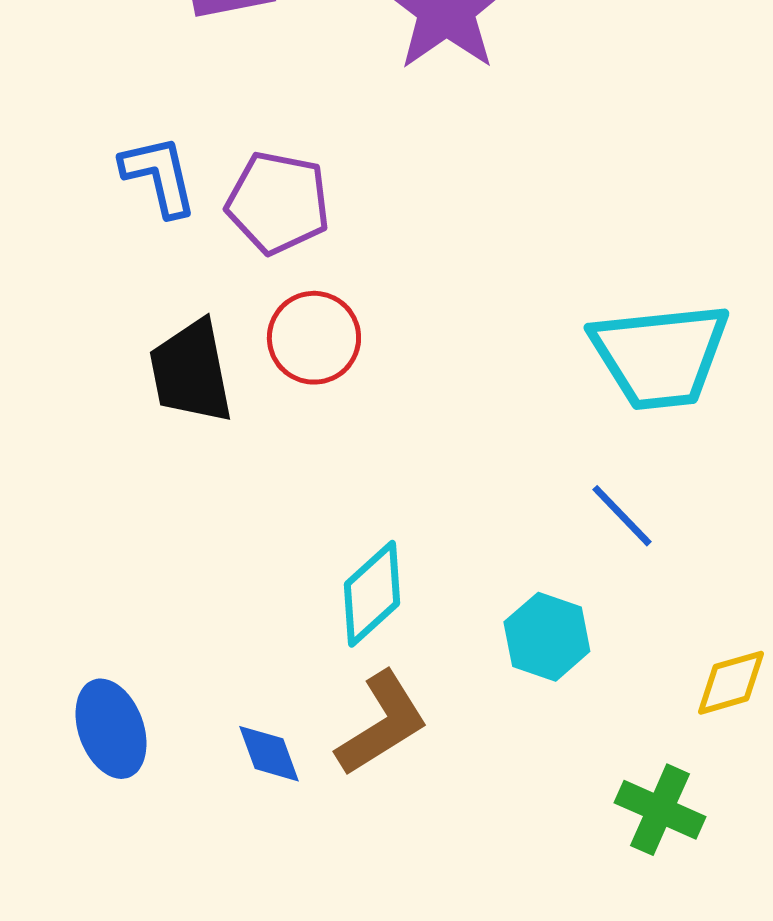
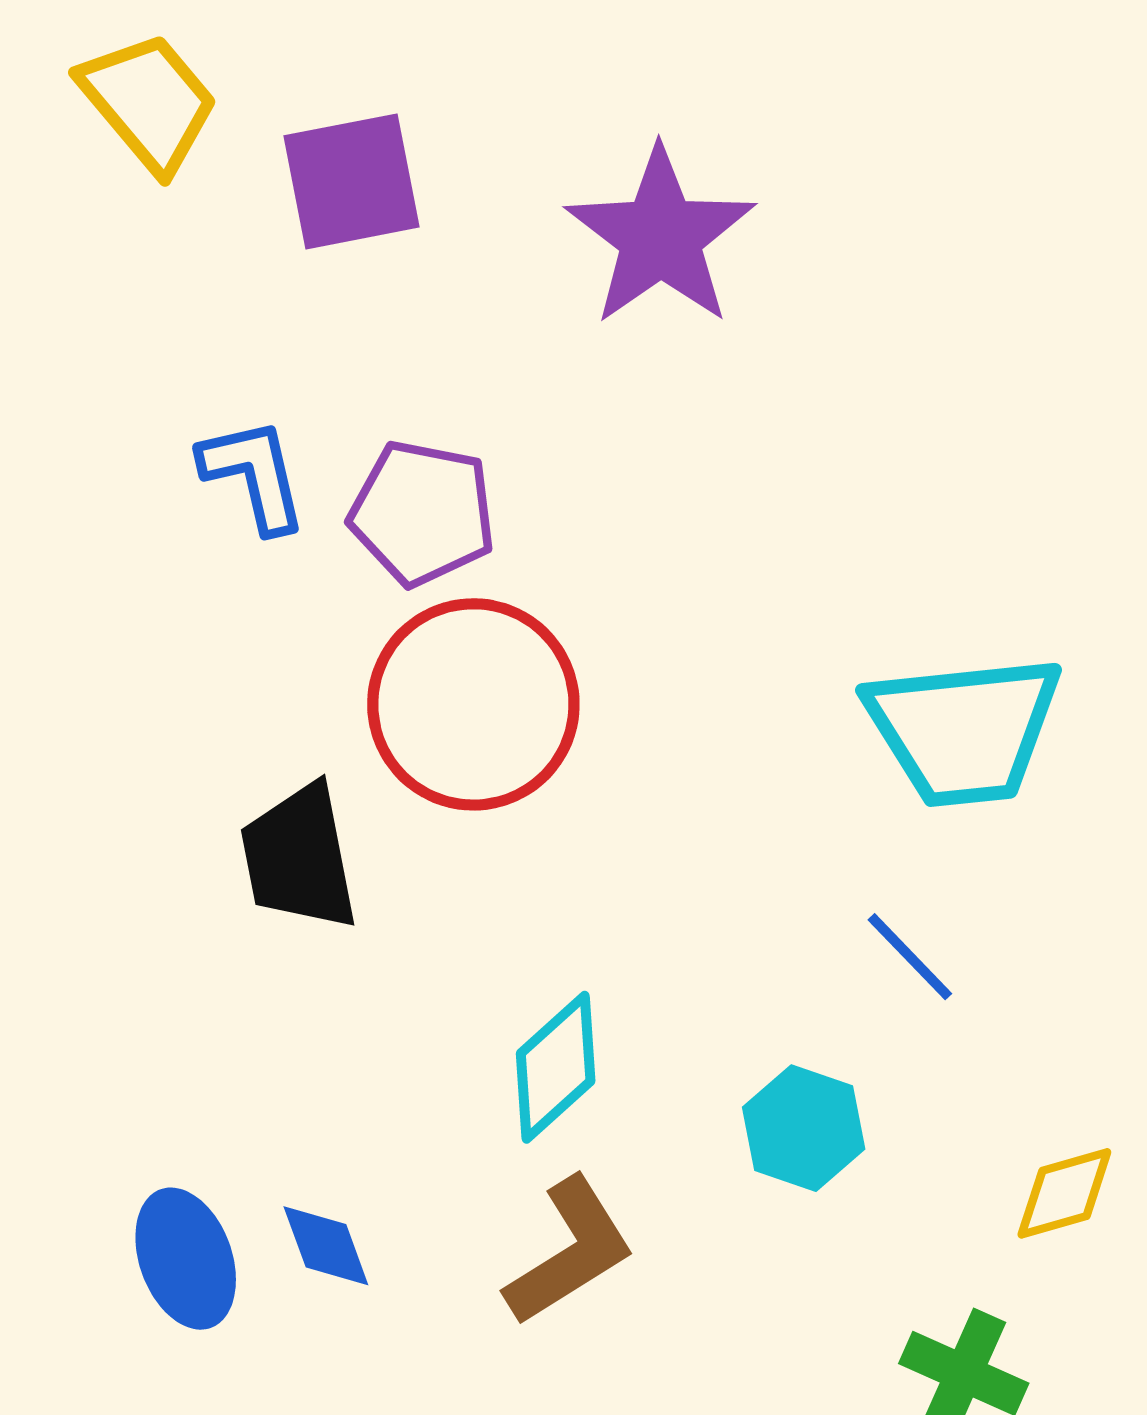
red circle: (314, 338) -> (473, 704), size x1.6
black trapezoid: (191, 372) -> (299, 857), moved
blue diamond: (269, 754) -> (326, 1246), moved

